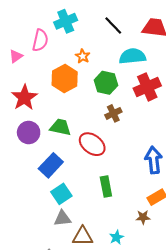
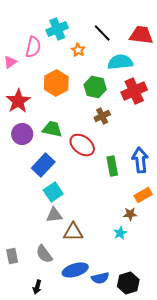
orange star: (83, 56) -> (78, 50), moved
green rectangle: (106, 187) -> (112, 166), moved
cyan star: (117, 237) -> (120, 233), moved

